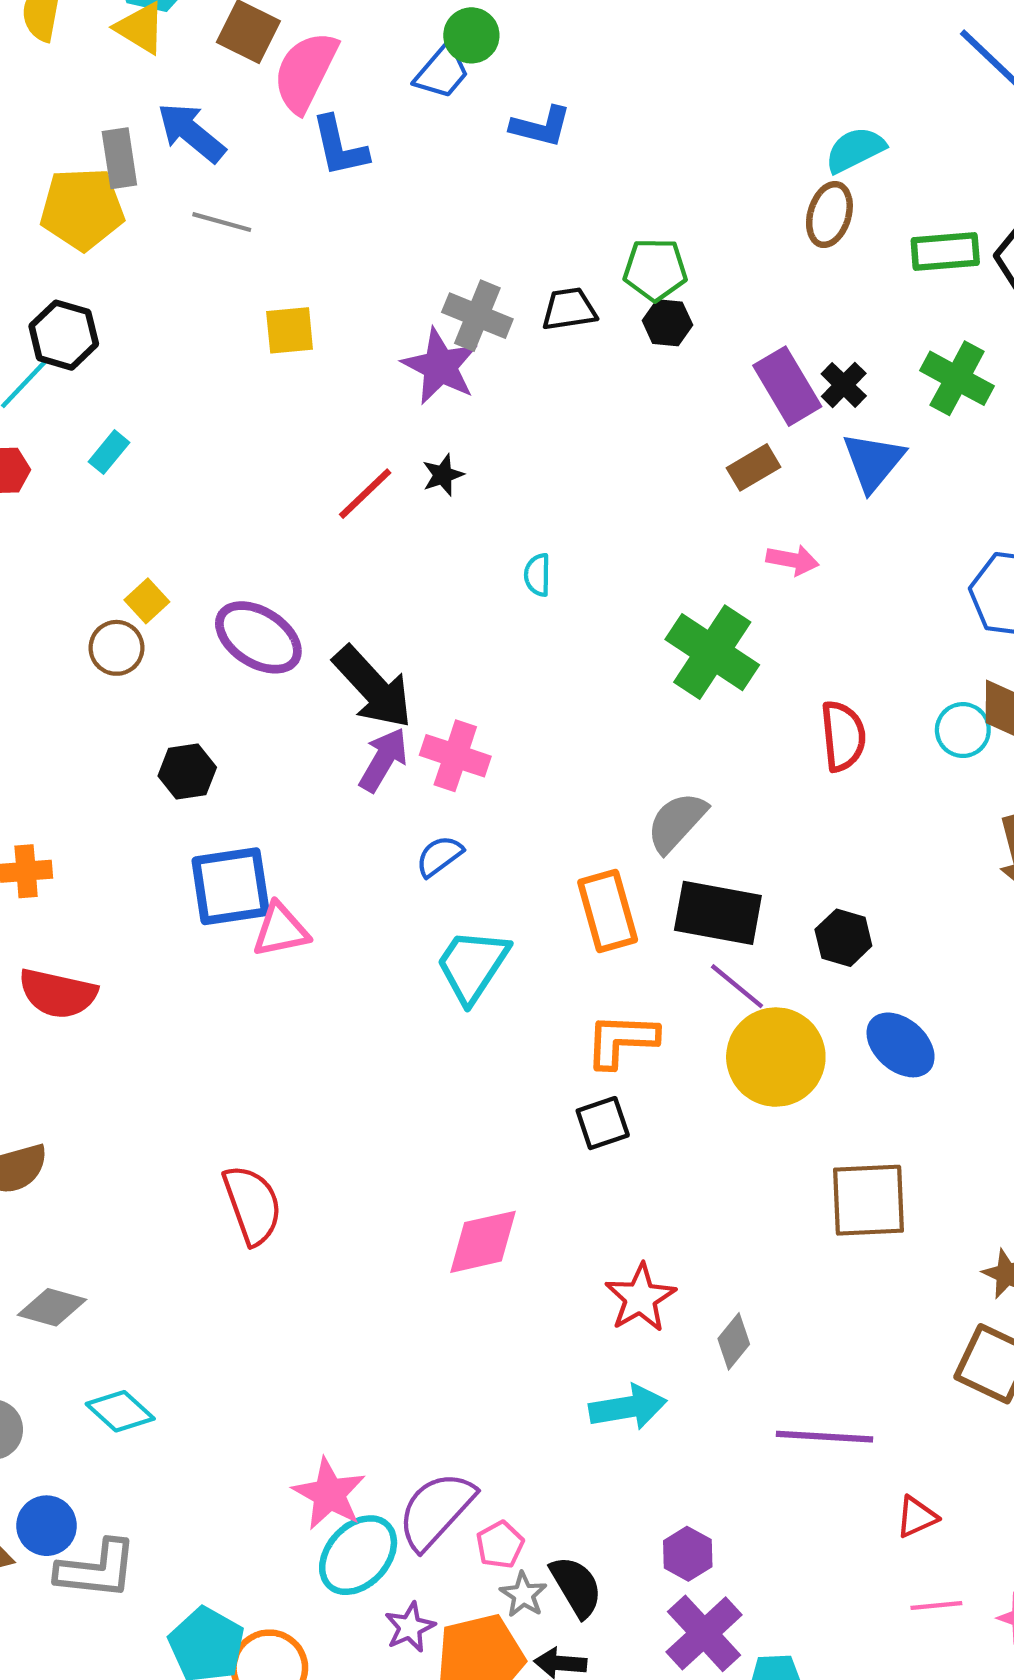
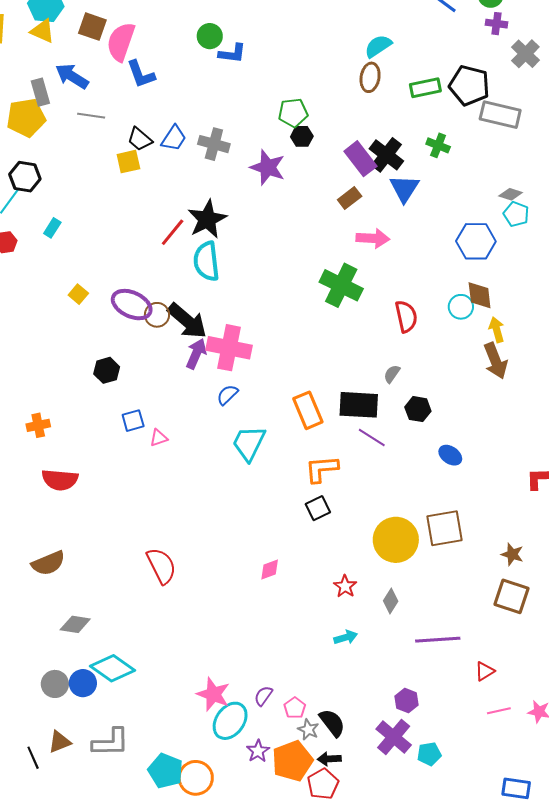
green circle: (471, 35) -> (210, 36), moved
blue trapezoid: (442, 72) -> (174, 138), moved
black trapezoid: (569, 309) -> (140, 139), moved, turned -124
purple star: (440, 366) -> (268, 167), moved
green cross: (957, 378) -> (438, 145), size x0.7
black cross: (844, 385) -> (386, 155), size x1.6
black star: (443, 475) -> (207, 219), size x2.0
pink arrow: (792, 560) -> (373, 238), size x1.4
cyan semicircle: (537, 575) -> (206, 261), moved, size x2.0
brown circle: (117, 648) -> (157, 315), moved
pink cross: (455, 756) -> (229, 348), size x1.4
gray semicircle: (677, 822) -> (392, 374), moved, size x0.6
blue square: (231, 886) -> (133, 421), size x0.6
pink triangle: (281, 930) -> (159, 438), size x0.7
blue ellipse: (901, 1045) -> (450, 455), size x0.7
yellow circle: (776, 1057) -> (396, 540), moved
pink diamond: (483, 1242) -> (270, 570), size x0.6
red star: (640, 1298) -> (345, 586), size x0.7
cyan arrow: (628, 1407) -> (346, 637), size x0.7
cyan diamond: (120, 1411) -> (112, 668), size x1.4
purple semicircle: (436, 1510) -> (263, 696), size x0.5
blue circle: (47, 1526) -> (83, 683), moved
purple hexagon: (688, 1554) -> (407, 701), moved

